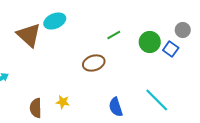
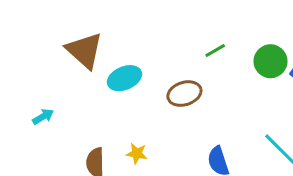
cyan ellipse: (55, 21) -> (124, 78), moved

